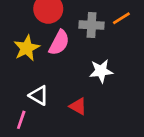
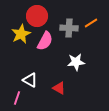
yellow star: (27, 48) -> (21, 34), moved

